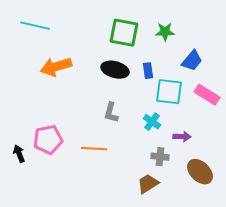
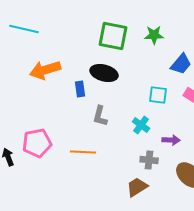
blue rectangle: (148, 71) -> (80, 89), moved
cyan square: (169, 92) -> (158, 95), size x0.7

